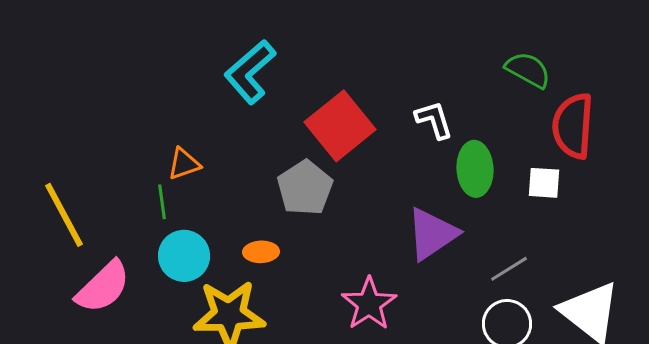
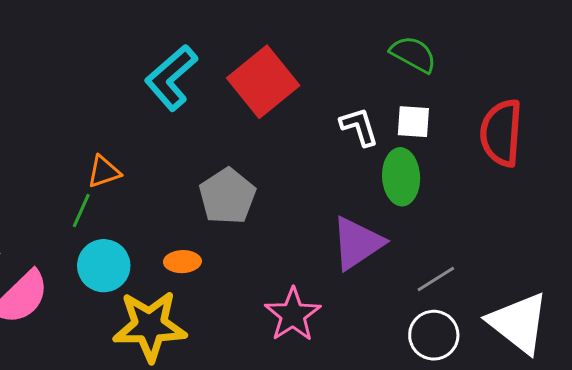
green semicircle: (528, 70) -> (413, 54), moved
red square: (340, 126) -> (263, 82), moved
white square: (544, 183) -> (413, 122), moved
green line: (162, 202) -> (81, 210), turned 32

